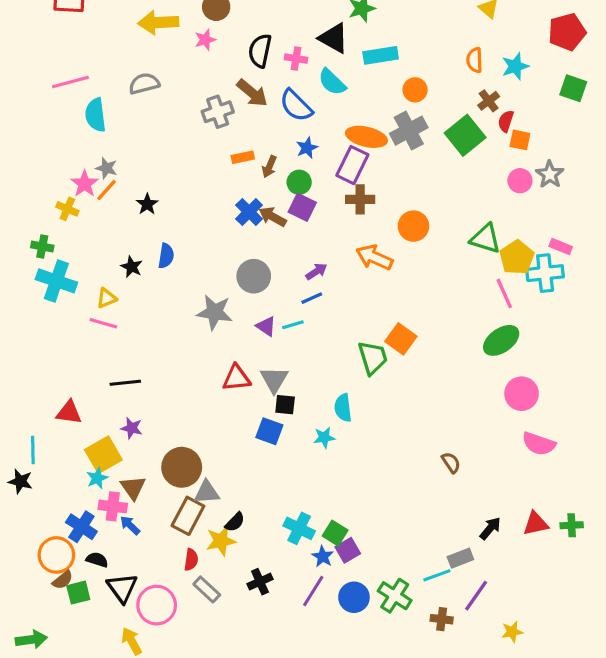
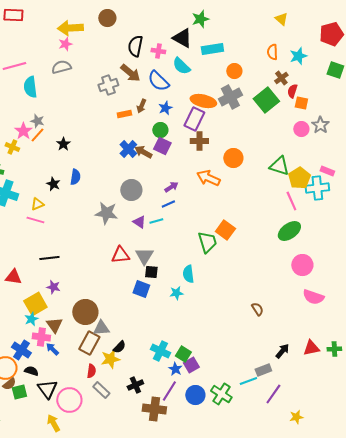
pink star: (205, 40) -> (65, 44), moved
brown arrow: (269, 167) -> (141, 106), moved
brown cross: (442, 619) -> (154, 409), moved, size x1.6

